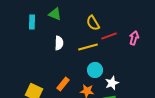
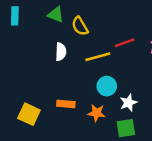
cyan rectangle: (32, 22) -> (15, 16), moved
yellow semicircle: (93, 23) -> (80, 26), moved
orange rectangle: (63, 84) -> (66, 104), turned 56

